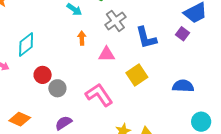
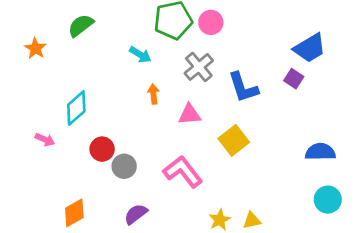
blue semicircle: (183, 86) -> (320, 152), moved
orange diamond: (20, 119) -> (74, 213), turned -50

